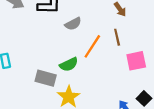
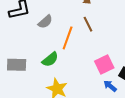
pink square: (136, 61) -> (104, 64), moved
gray rectangle: (46, 78) -> (17, 65), moved

